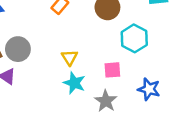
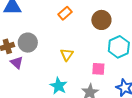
cyan star: (74, 83) -> (58, 86), moved

